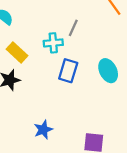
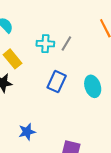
cyan cross: (53, 43) -> (45, 44), moved

